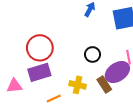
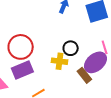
yellow cross: (78, 85) -> (59, 61), moved

